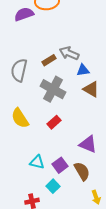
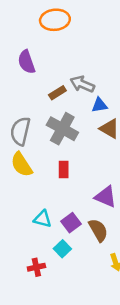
purple semicircle: (24, 14) -> (26, 62), moved, turned -90
gray semicircle: (19, 70) -> (20, 131), moved
red rectangle: (54, 122) -> (64, 169), turned -48

